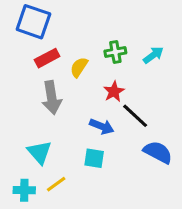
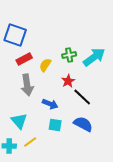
cyan arrow: (153, 55) -> (94, 57), size x1.6
blue arrow: (102, 126) -> (50, 104), moved
blue semicircle: (158, 152) -> (83, 124), moved

